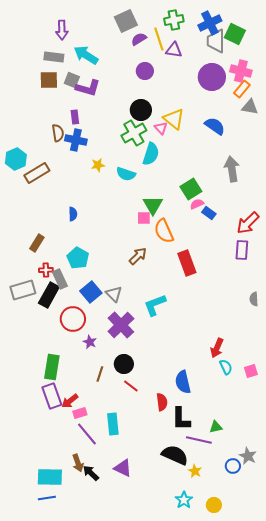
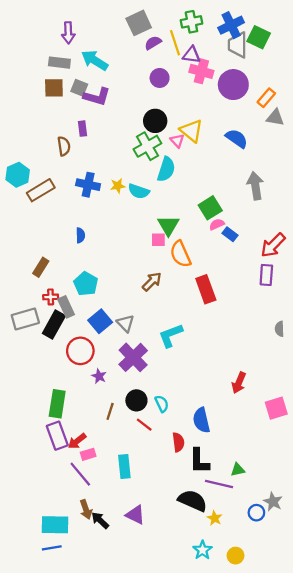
pink cross: (241, 71) -> (201, 71), moved
blue cross: (76, 140) -> (88, 185), moved
yellow star: (98, 165) -> (118, 186), moved
cyan semicircle: (226, 367) -> (162, 404), moved
pink square: (251, 371) -> (276, 408), size x1.5
purple line: (87, 434) -> (80, 474), moved

